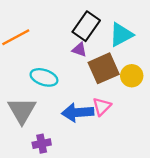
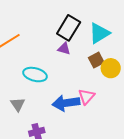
brown square: (104, 68) -> (96, 60), moved, size x0.6
gray triangle: (22, 110) -> (18, 104), size x0.6

